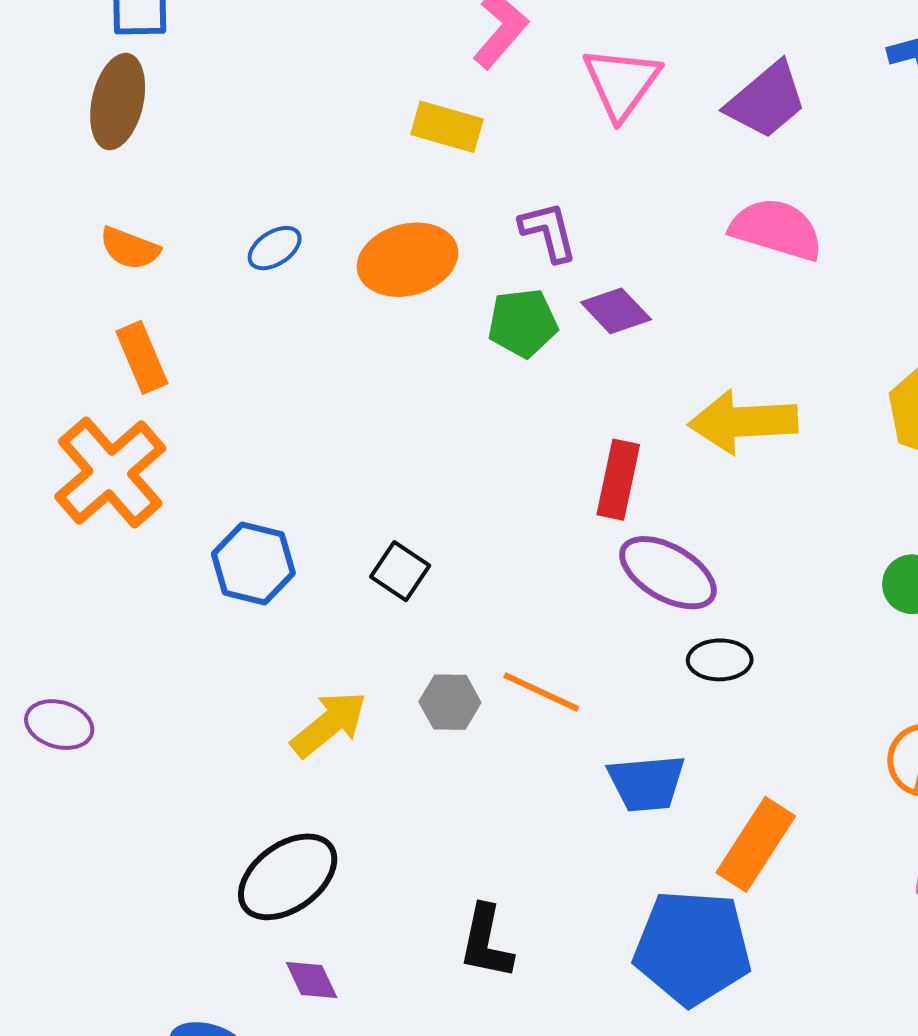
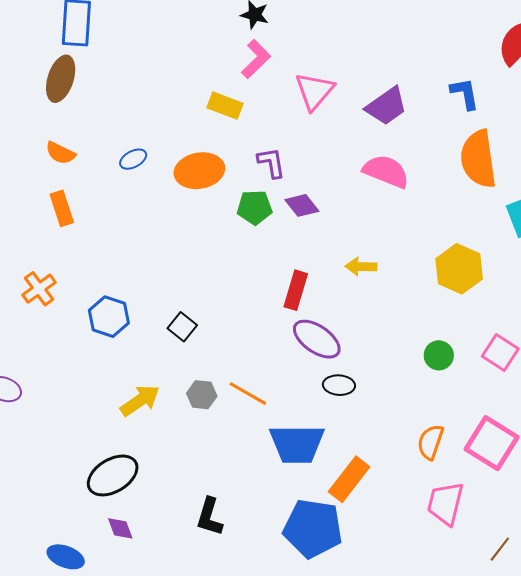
yellow arrow: (743, 422) -> (361, 267), size x0.6
orange cross: (110, 473) -> (39, 289), moved, size x0.6
blue trapezoid: (646, 783) -> (297, 444), size x1.4

